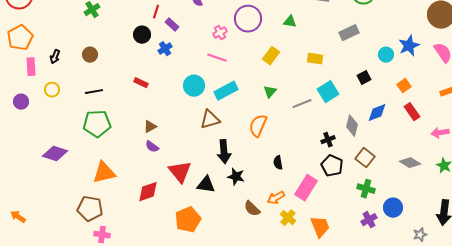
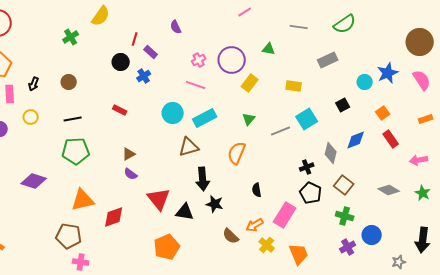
purple circle: (248, 19) -> (232, 60), moved
red diamond: (148, 192) -> (114, 217), moved

